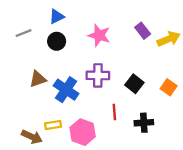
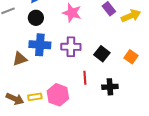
brown triangle: (38, 79) -> (20, 59), moved
blue cross: (66, 90) -> (40, 45), moved, turned -30
yellow rectangle: (53, 125) -> (35, 97), moved

